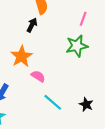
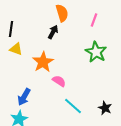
pink line: (83, 19) -> (94, 20), moved
green star: (77, 46) -> (96, 52), turned -30

